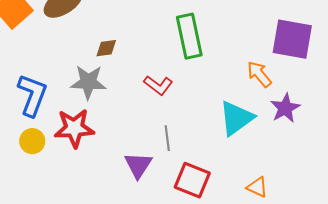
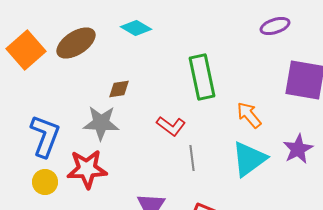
orange arrow: (259, 74) -> (249, 115), moved
gray line: (167, 138) -> (192, 158), moved

